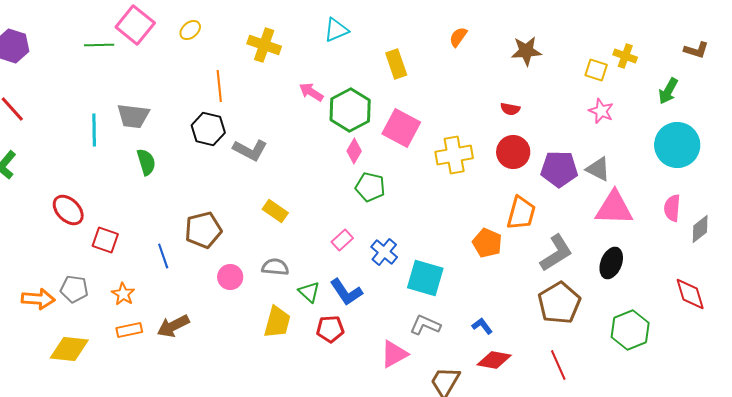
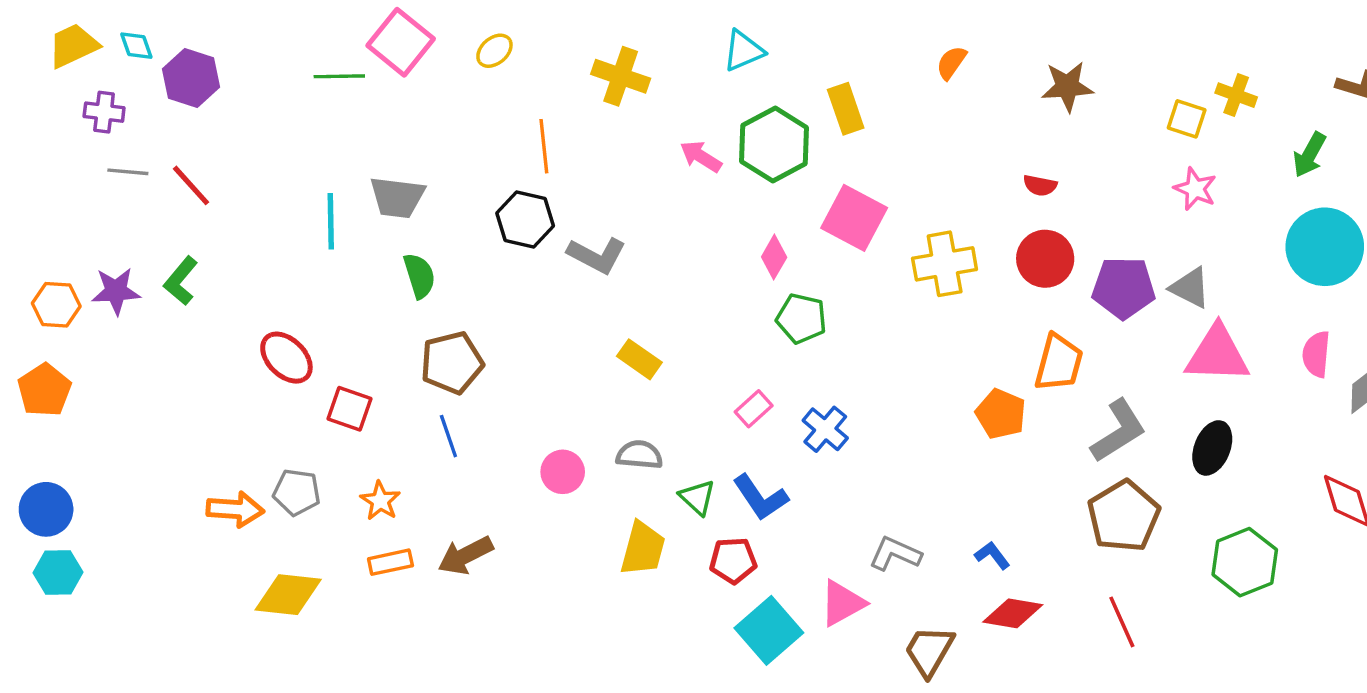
green hexagon: (350, 110) -> (774, 144), moved
brown pentagon: (203, 230) -> (452, 363), moved
cyan square: (425, 278) -> (769, 630), moved, turned 33

